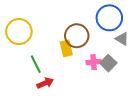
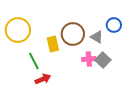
blue circle: (109, 18) -> (114, 25), moved, size x0.6
gray triangle: (122, 39) -> (97, 37), moved
yellow rectangle: (66, 48) -> (53, 44), moved

